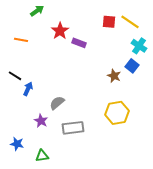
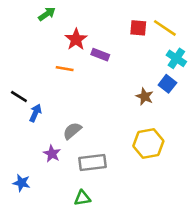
orange line: (21, 40) -> (65, 69), moved
green triangle: (42, 156) -> (82, 198), moved

